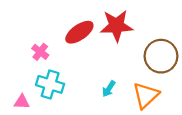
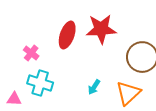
red ellipse: (79, 32) -> (67, 35), turned -36

